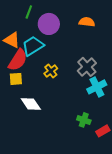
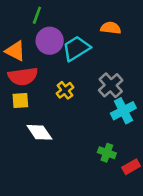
purple circle: (49, 24) -> (50, 41), moved
cyan trapezoid: (33, 46) -> (76, 48), moved
red semicircle: (18, 60) -> (23, 76), turned 50

